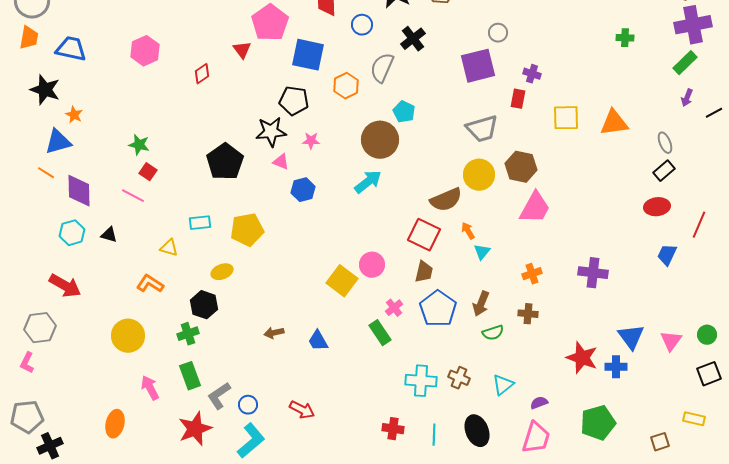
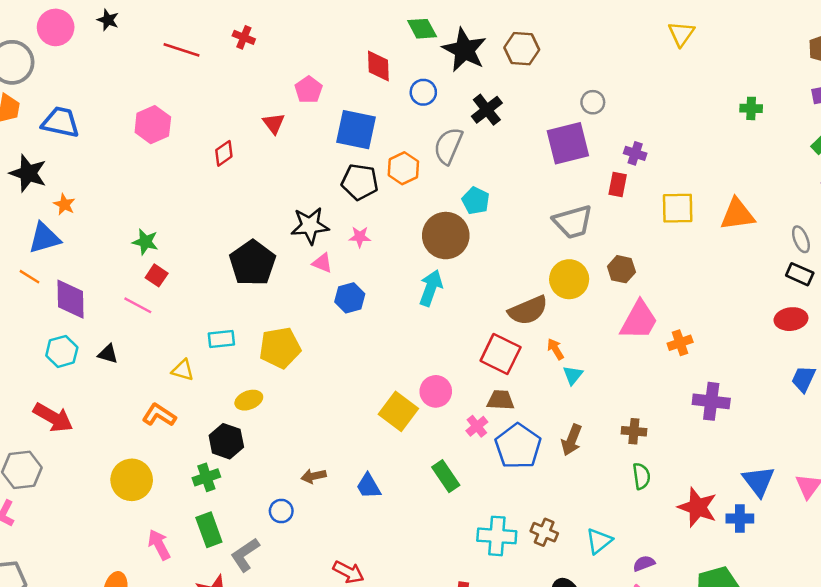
pink pentagon: (270, 23) -> (309, 90), size x0.6
black pentagon: (294, 101) -> (360, 182), moved
brown hexagon: (521, 167) -> (621, 269), size x0.7
black rectangle: (664, 171) -> (800, 274), turned 65
cyan arrow: (368, 182) -> (431, 288), turned -32
brown trapezoid: (424, 272) -> (501, 400), turned -100
orange cross: (532, 274) -> (680, 343), moved
pink cross: (394, 308) -> (477, 426), moved
brown cross: (528, 314) -> (634, 431), moved
green semicircle: (493, 333) -> (641, 476), moved, turned -80
blue circle: (248, 405) -> (281, 511), moved

